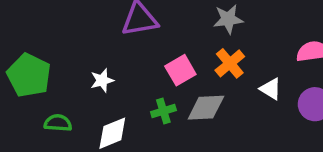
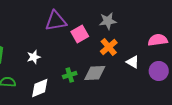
pink square: (180, 70) -> (80, 34), moved

